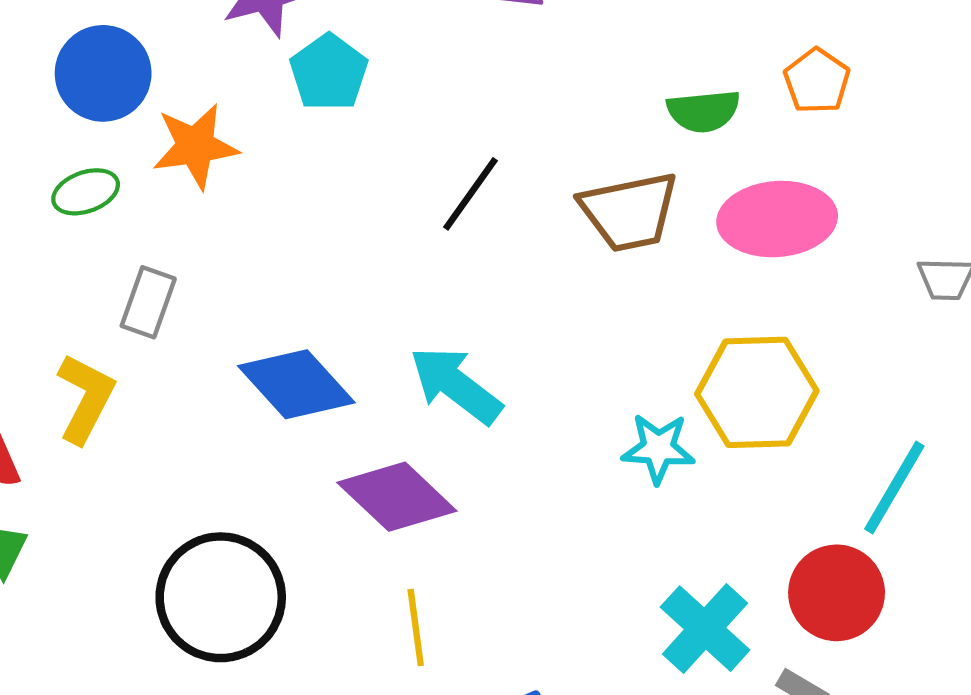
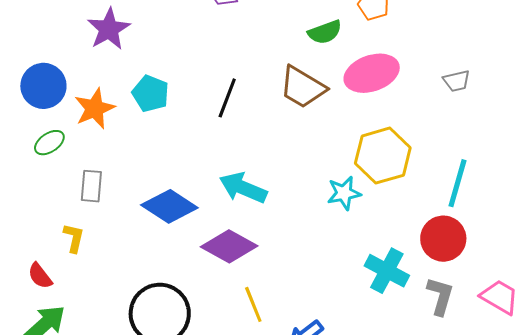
cyan pentagon: (329, 72) -> (151, 94), moved
brown trapezoid: (629, 212) -> (303, 87), turned 57
yellow L-shape: (85, 398) -> (74, 238), size x0.7

